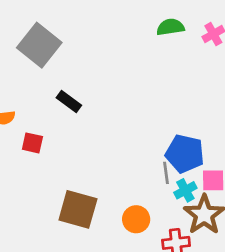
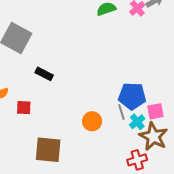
brown square: (78, 209) -> (48, 150), moved
orange circle: (136, 219) -> (92, 121), moved

